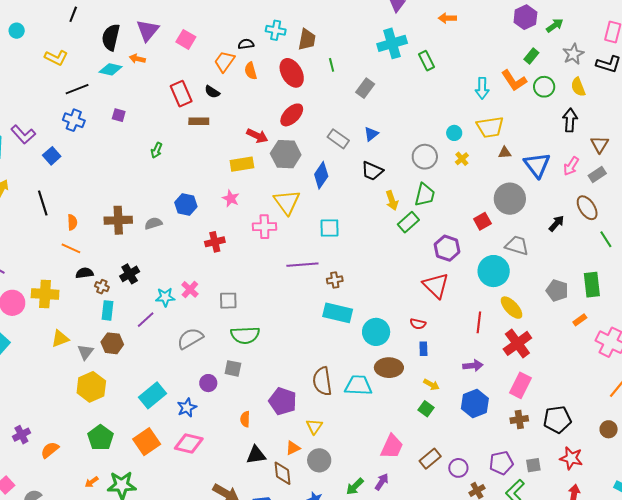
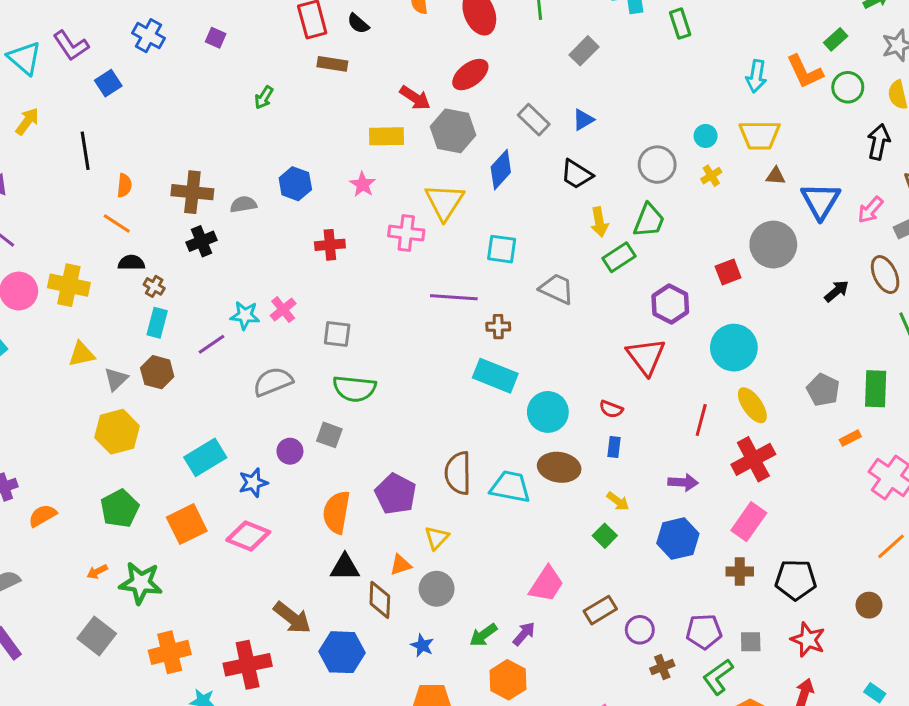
gray trapezoid: (517, 245) -> (557, 289), moved
black cross: (130, 274) -> (201, 241), moved
orange semicircle: (245, 419) -> (336, 512), size x1.8

